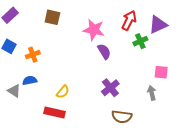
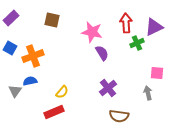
red arrow: (129, 20) -> (126, 23), turned -30
orange cross: (33, 55) -> (33, 56), size x1.5
gray triangle: (14, 91) -> (15, 91), turned 32
red rectangle: (54, 113) -> (54, 112), turned -36

